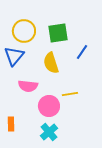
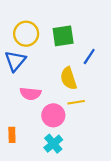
yellow semicircle: (51, 63) -> (69, 78), moved

